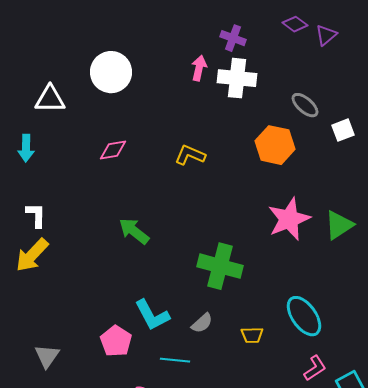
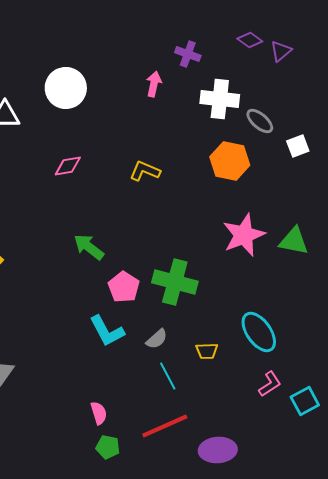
white cross: (237, 78) -> (220, 99), moved
green triangle: (339, 225) -> (294, 241), turned 44
pink pentagon: (116, 341) -> (124, 287), moved
cyan line: (175, 360) -> (168, 376), moved, turned 56

